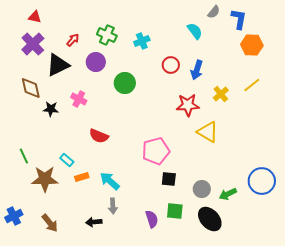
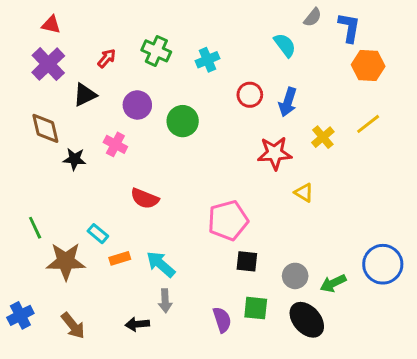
purple circle: (96, 62) -> (137, 105), moved
black triangle: (58, 65) -> (85, 95), size x0.7
yellow triangle: (208, 132) -> (304, 193), size x0.6

